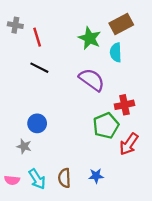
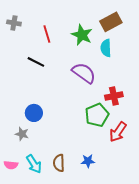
red line: (37, 37) -> (47, 34), moved

